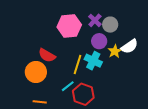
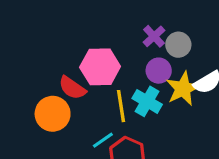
pink hexagon: (69, 26) -> (100, 67), moved
yellow star: (115, 51) -> (183, 89), size x1.5
yellow line: (78, 65) -> (121, 106), turned -30

